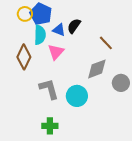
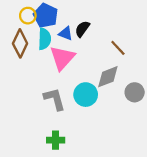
pink triangle: (56, 52) -> (62, 58), size x1.4
brown diamond: (24, 57) -> (20, 43), moved
cyan circle: (77, 96) -> (86, 95), moved

